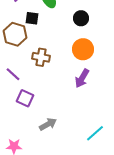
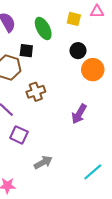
orange circle: (83, 49) -> (93, 70), moved
brown cross: (41, 57) -> (36, 92), turned -30

